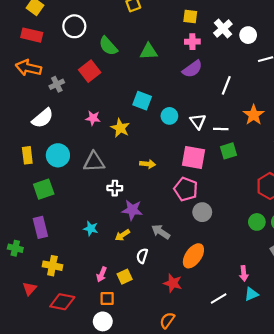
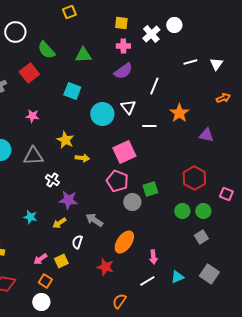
white circle: (248, 35) -> (174, 25), moved
cyan square: (142, 101) -> (72, 91), moved
cyan circle: (169, 116) -> (102, 114), size x1.5
white triangle: (198, 121) -> (128, 107), moved
yellow star: (120, 128) -> (65, 140), moved
green square: (228, 151) -> (150, 189), moved
pink square: (193, 157) -> (124, 152), turned -35
white cross: (115, 188) -> (52, 180), turned 32
pink arrow: (244, 273) -> (153, 257), moved
pink arrow: (102, 274) -> (40, 259), turned 32
orange square: (107, 298) -> (45, 281), turned 32
orange semicircle: (167, 320) -> (119, 301), moved

